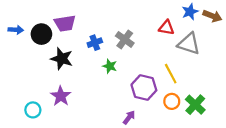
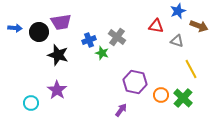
brown arrow: (212, 16) -> (199, 26), moved
gray triangle: (189, 44) -> (177, 41), size x0.6
green star: (110, 66) -> (102, 53), moved
yellow line: (171, 74) -> (191, 69), moved

